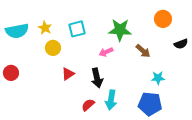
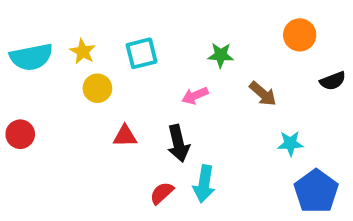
green star: (120, 30) -> (221, 55), size x0.6
red triangle: (68, 74) -> (125, 136), turned 32
blue pentagon: (150, 104) -> (316, 191), moved, turned 30

